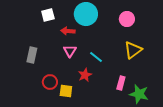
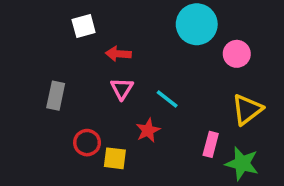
cyan circle: (86, 14) -> (197, 24), moved
pink circle: (127, 19) -> (237, 54), moved
yellow triangle: (133, 50) -> (247, 110), moved

